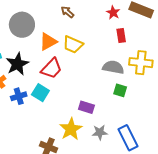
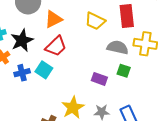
red rectangle: (121, 36) -> (127, 16), size x1.6
yellow trapezoid: (73, 45) -> (95, 21), moved
purple rectangle: (86, 107) -> (99, 79), moved

